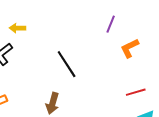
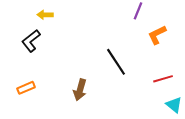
black line: (67, 64) -> (116, 62), moved

